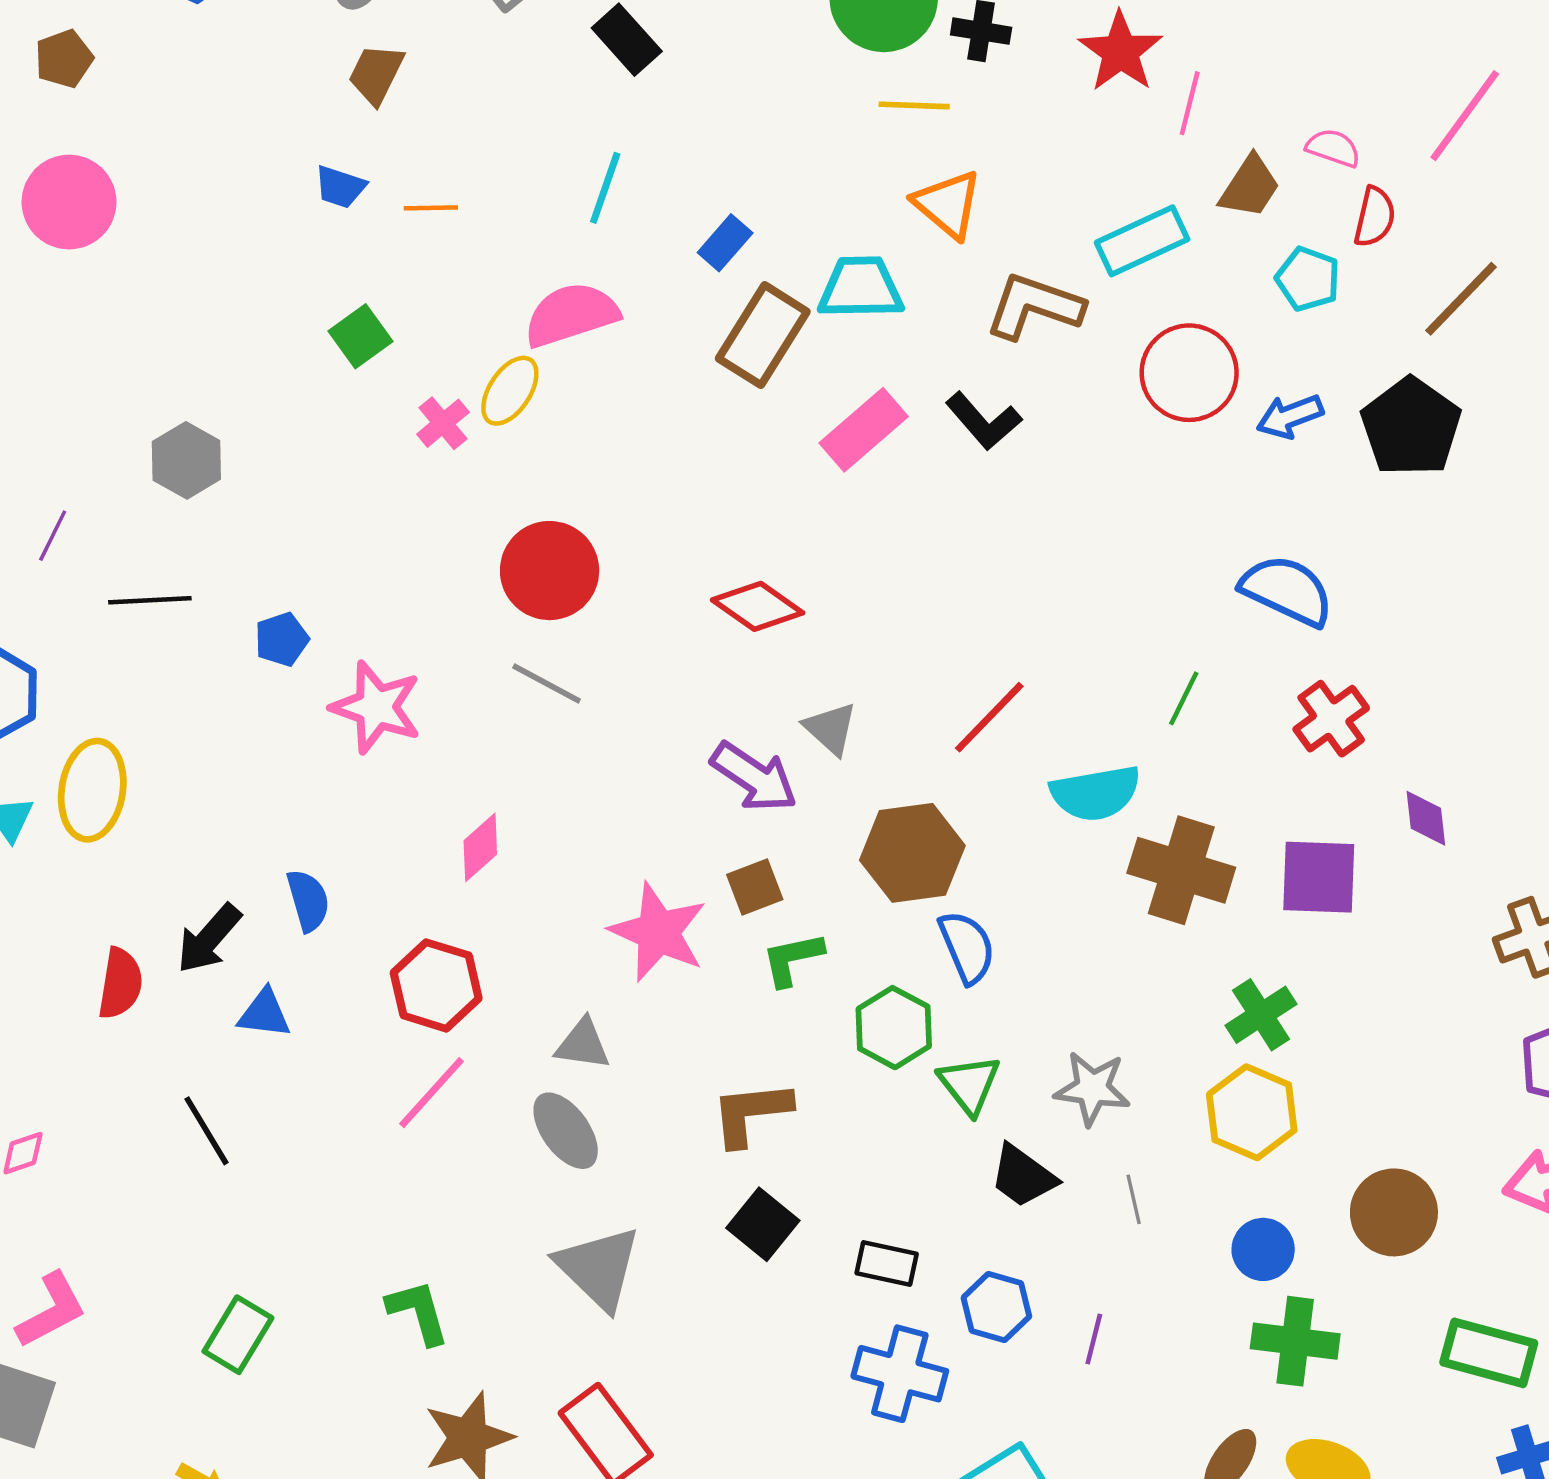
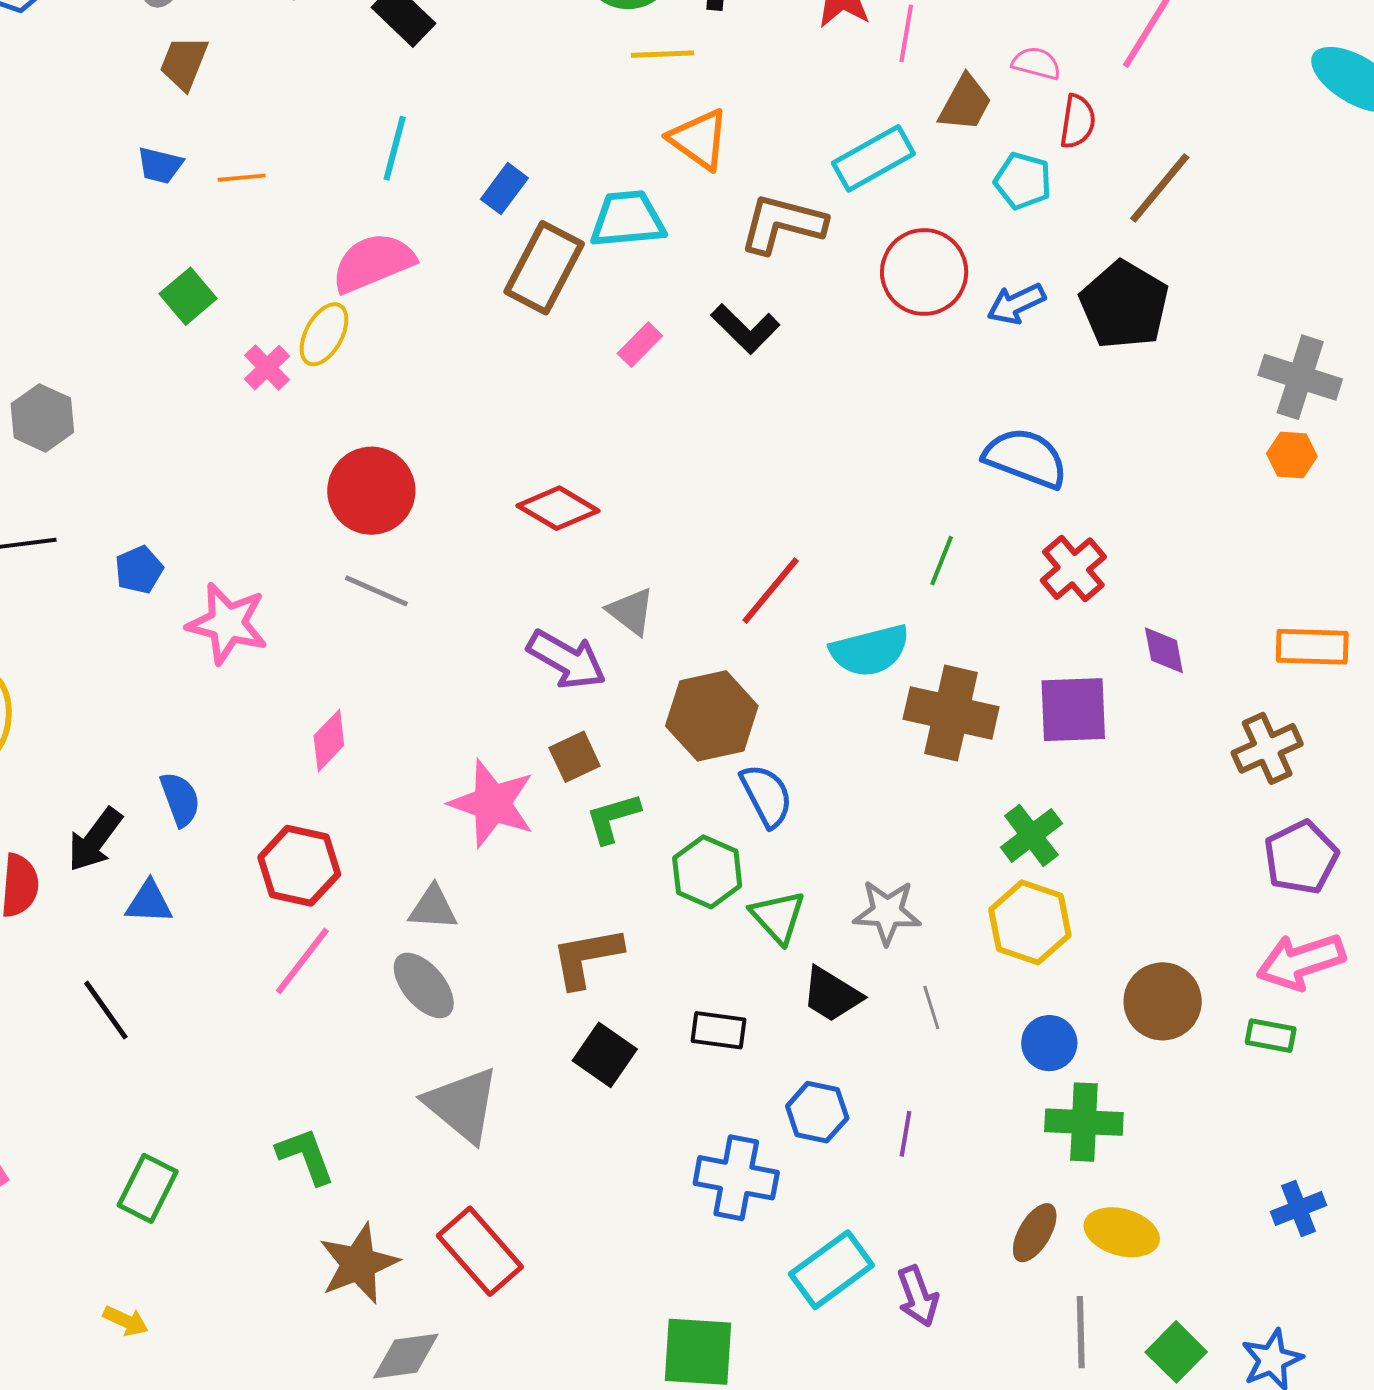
pink rectangle: (864, 430) -> (640, 345), size x0.6
black rectangle: (887, 1264) -> (719, 1030), moved
green rectangle: (1489, 1353) -> (1271, 1036), moved, size x0.6

